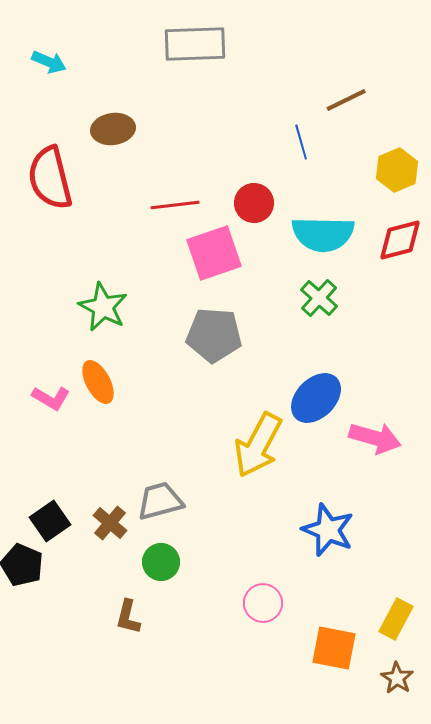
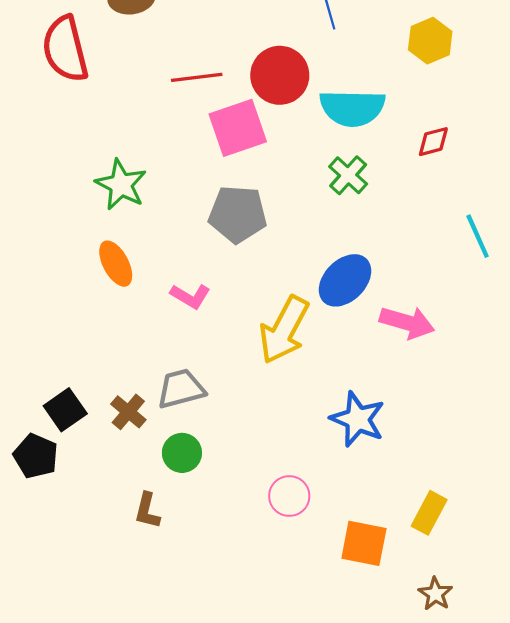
red circle: (254, 203) -> (280, 75), size x1.4
red diamond: (400, 240) -> (433, 142), moved, size x0.7
pink L-shape: (51, 398) -> (190, 296), moved
brown star: (397, 678) -> (435, 594), moved

